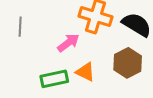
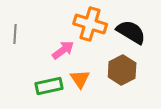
orange triangle: (85, 72) -> (80, 79), turned 30

